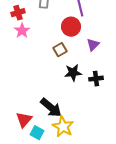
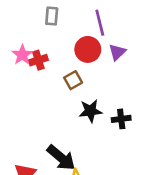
red cross: (18, 13) -> (38, 60), moved
purple triangle: (93, 45) -> (117, 52), moved

